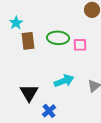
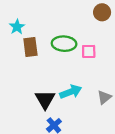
black triangle: (29, 93) -> (45, 100), moved

